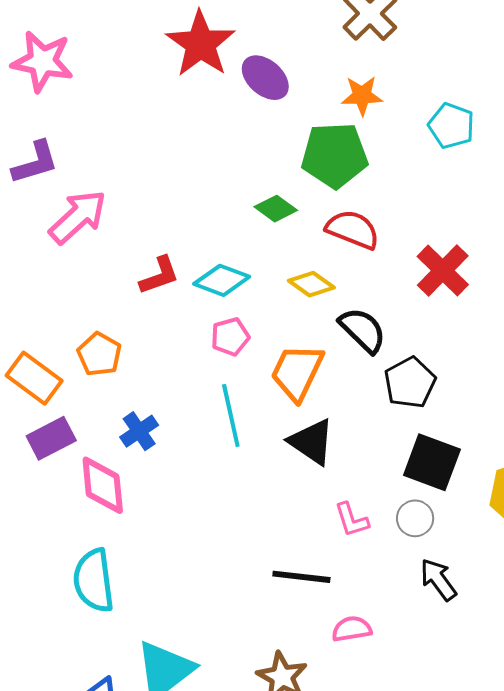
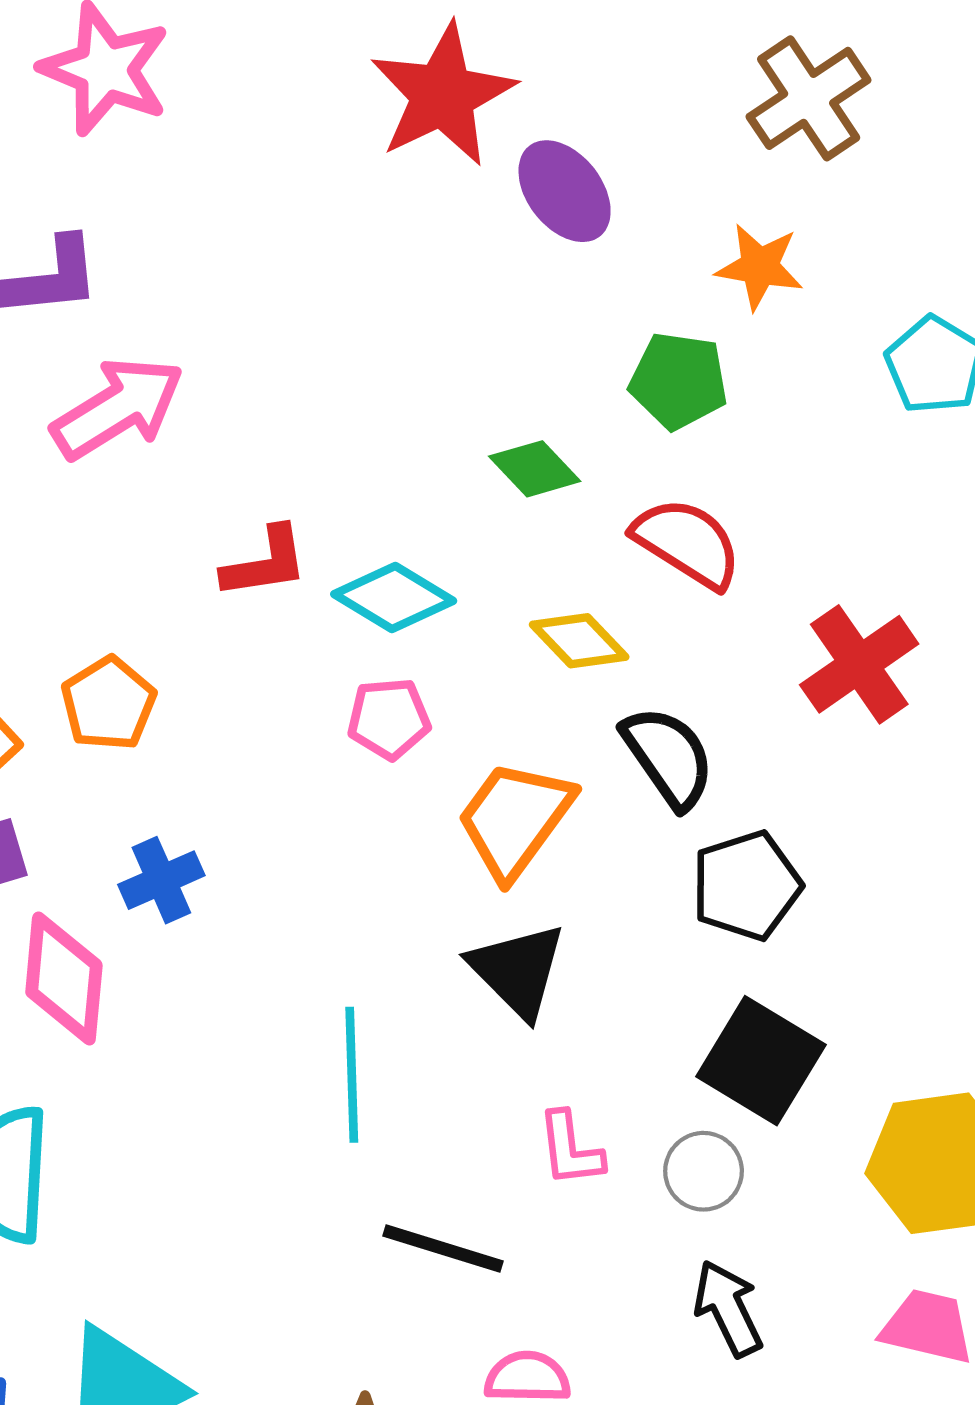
green pentagon: (334, 155) -> (679, 381), size x0.7
cyan line: (231, 415) -> (352, 1075), moved

